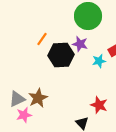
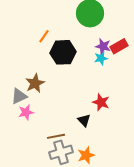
purple star: (80, 44) -> (103, 46), moved
brown star: (38, 98) -> (35, 83), moved

